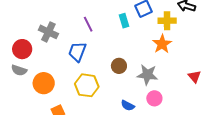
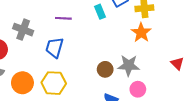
purple line: (88, 24) -> (63, 18), turned -56
brown circle: (119, 66) -> (105, 69), moved
yellow hexagon: (87, 85) -> (54, 83), moved

